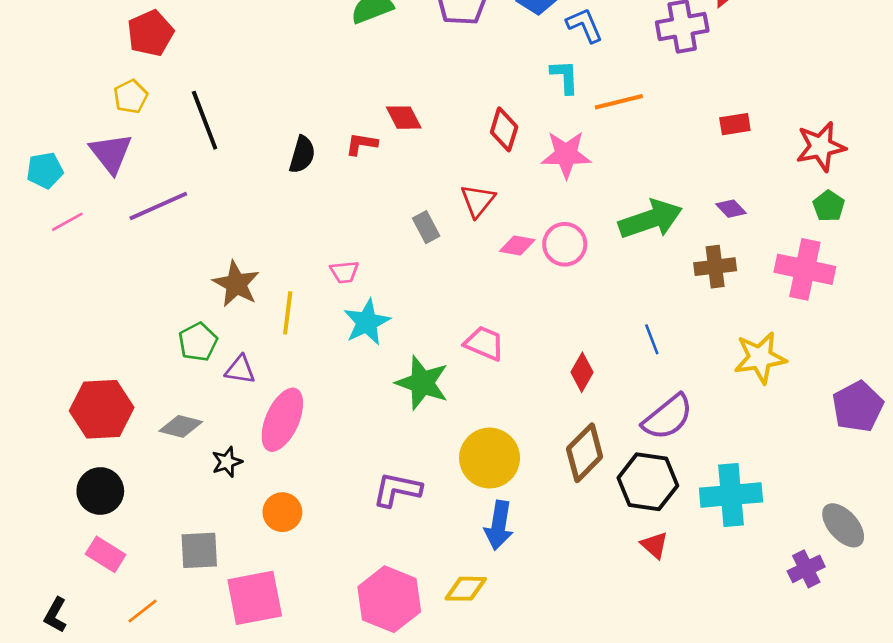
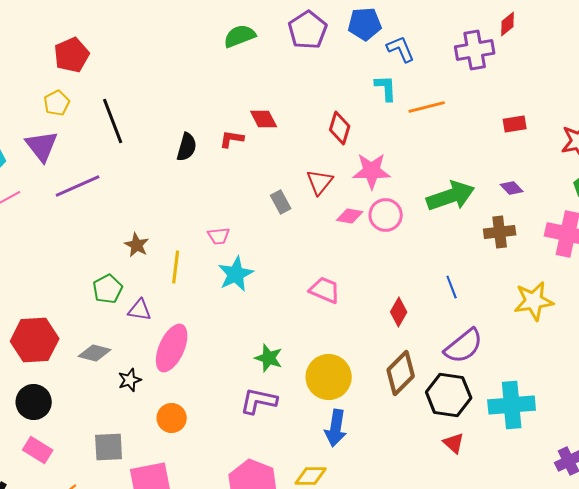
pink star: (566, 155) -> (372, 171), moved
brown star: (236, 284) -> (137, 245), size x0.7
green star: (422, 383) -> (269, 358), moved, size x0.7

